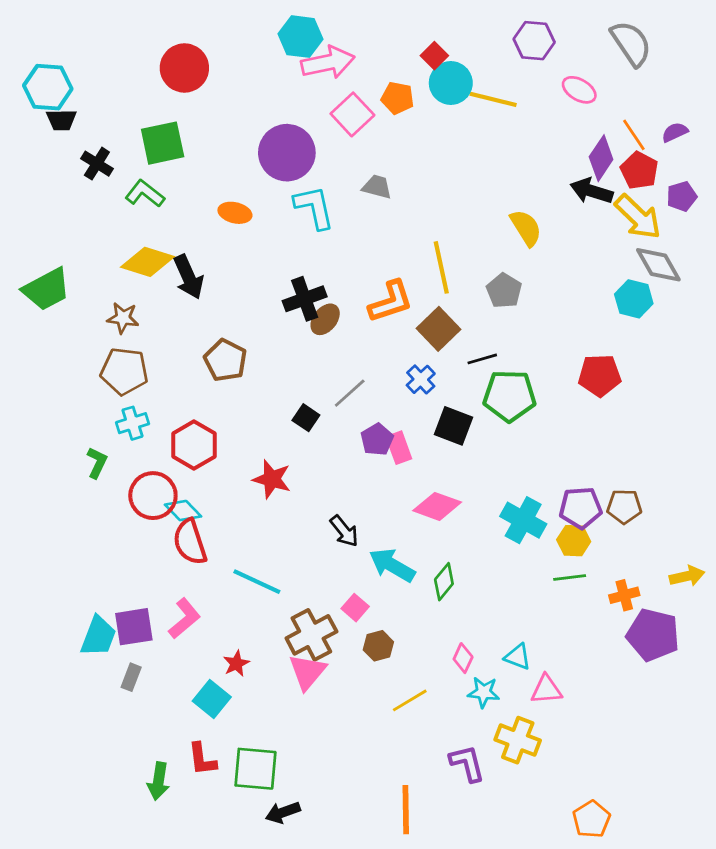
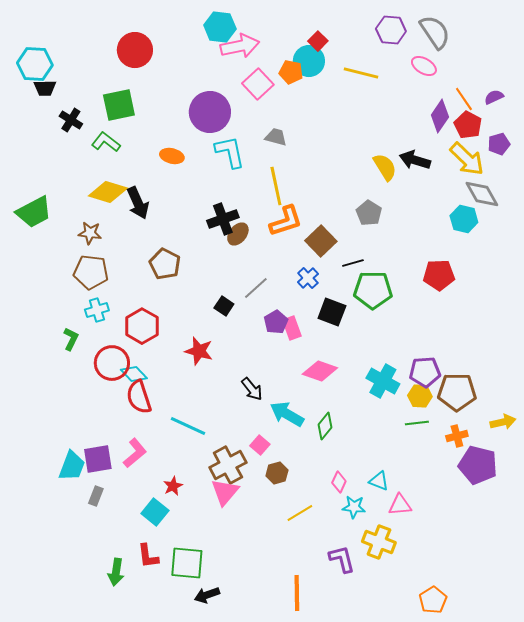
gray semicircle: (631, 43) -> (435, 32), moved
cyan circle: (451, 83) -> (309, 61), moved
black arrow: (591, 191) -> (415, 160), moved
yellow line: (441, 267) -> (276, 186), moved
brown pentagon: (624, 506) -> (457, 392), moved, size x1.5

